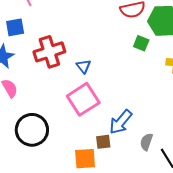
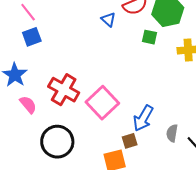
blue square: (15, 27) -> (32, 37), moved
red cross: (49, 52) -> (64, 90), moved, turned -32
blue triangle: (83, 66) -> (108, 19), moved

